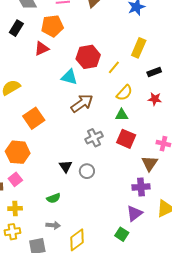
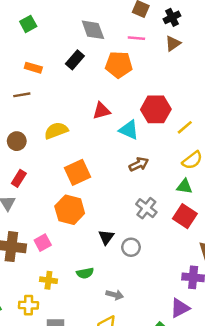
red triangle: (42, 49) -> (101, 111), moved
brown arrow: (82, 103) -> (139, 164), size x0.7
gray cross: (94, 138) -> (146, 208), turned -36
orange hexagon: (18, 152) -> (70, 210), moved
yellow cross: (15, 208) -> (48, 280), moved
gray arrow: (53, 225) -> (115, 295), moved

